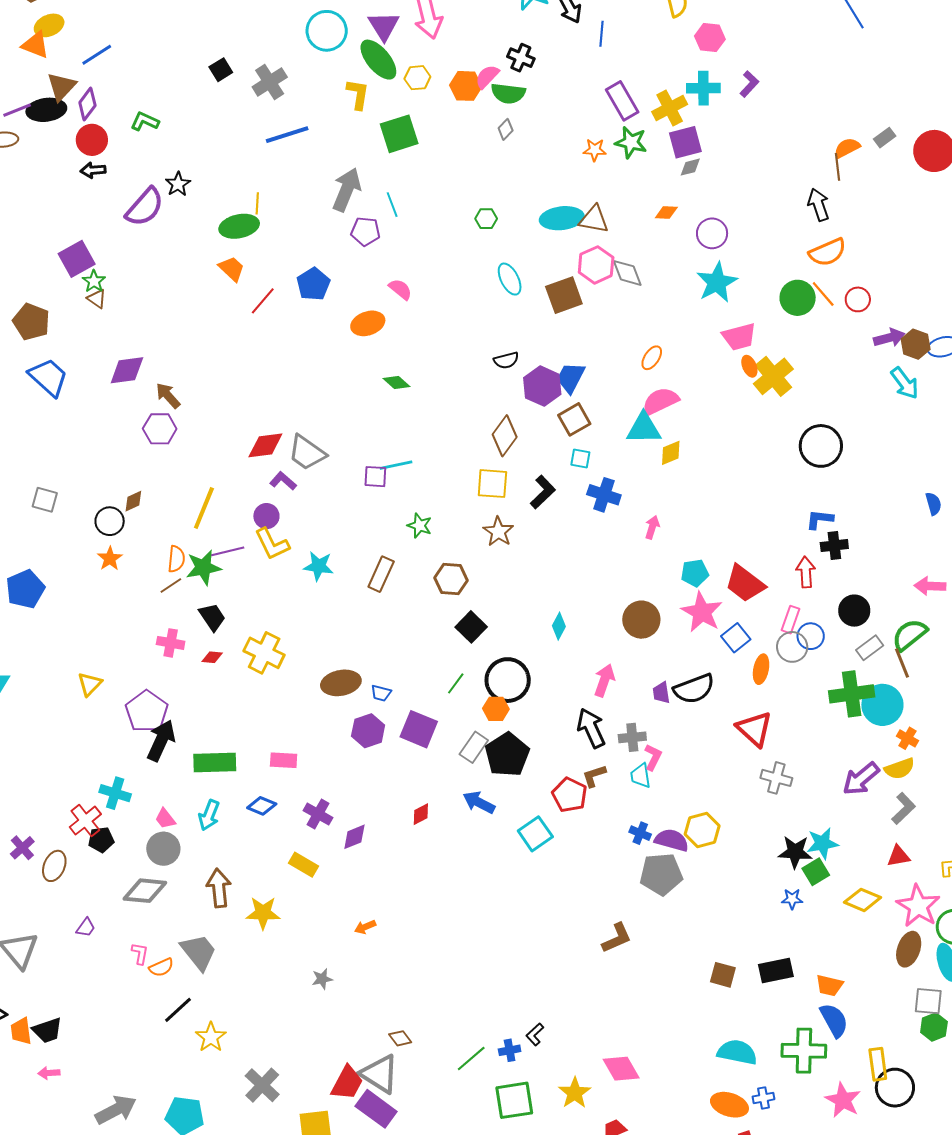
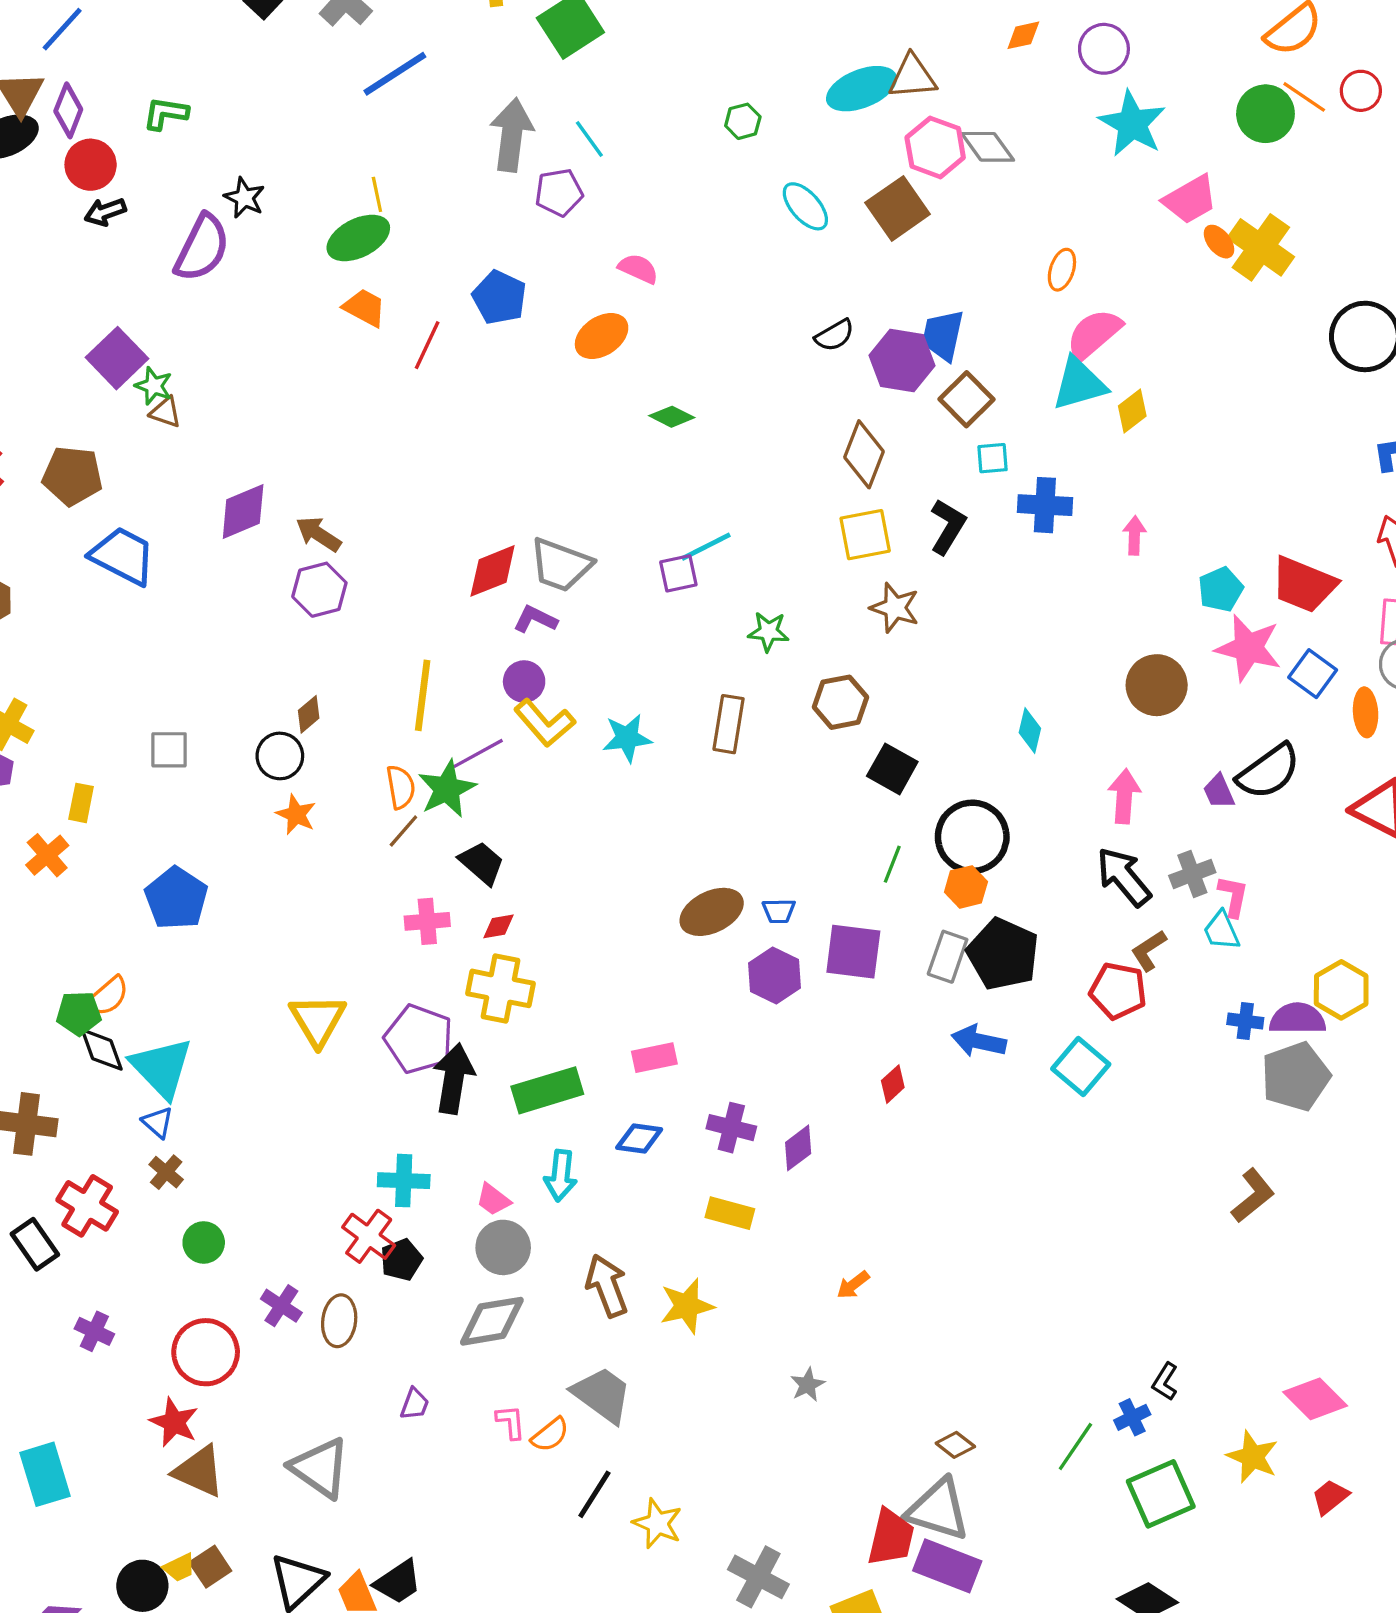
yellow cross: (264, 653) -> (500, 988), moved
yellow triangle: (90, 684) -> (318, 1020), size x1.4

